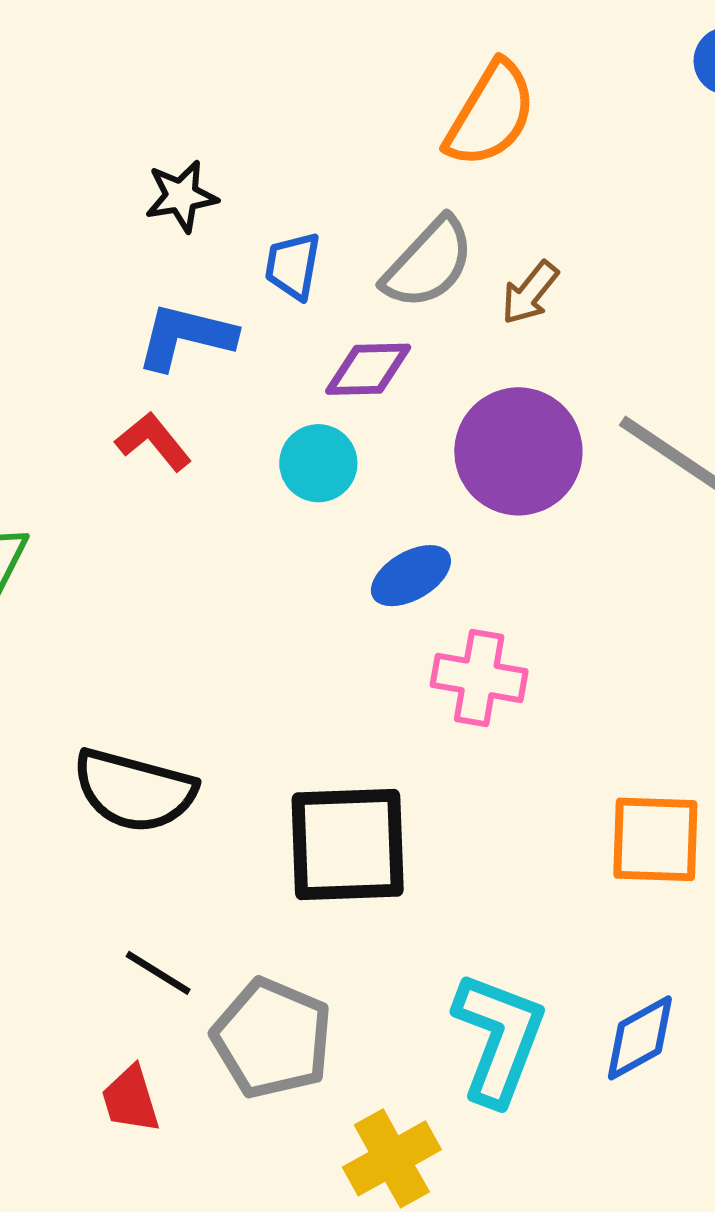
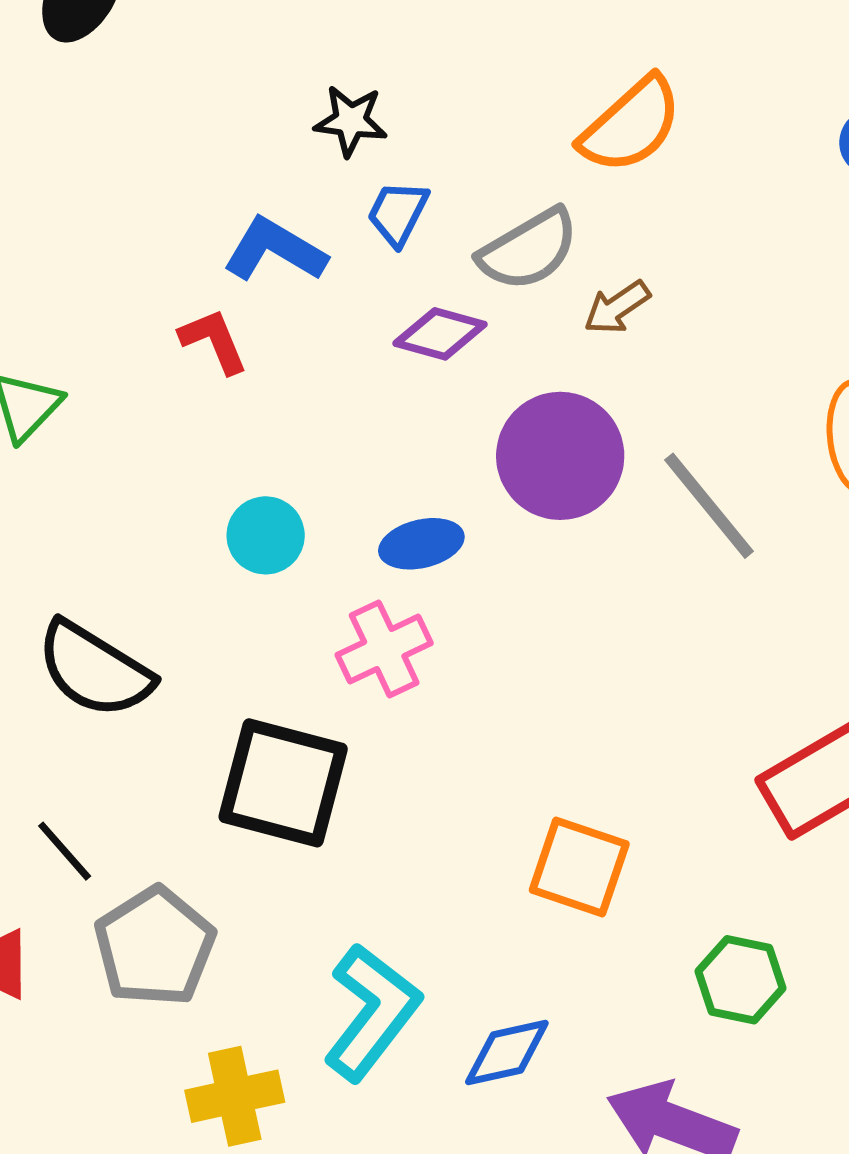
black star: (181, 196) -> (351, 121), moved
cyan circle: (318, 463) -> (266, 535), moved
pink cross: (479, 678) -> (384, 649), moved, turned 38

